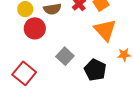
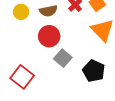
red circle: (35, 28) -> (49, 36), moved

